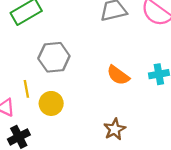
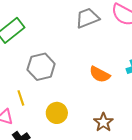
yellow circle: (51, 103) -> (57, 113), moved

